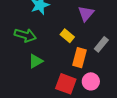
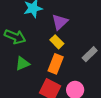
purple triangle: (86, 14) -> (60, 22), moved
orange rectangle: (80, 58) -> (56, 64), moved

